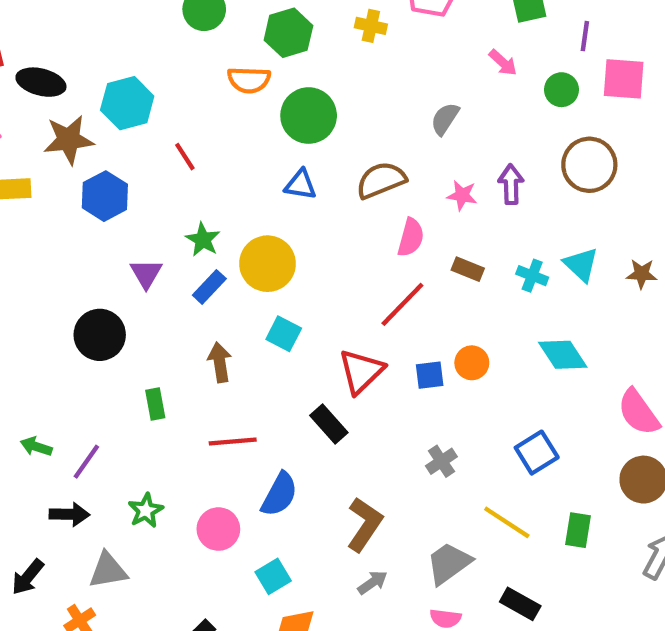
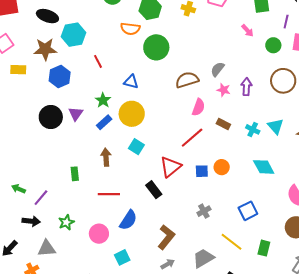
black ellipse: (41, 82) -> (47, 16), moved
gray semicircle: (445, 119) -> (217, 69), moved
blue triangle: (301, 185) -> (131, 82), moved
black circle: (100, 335) -> (51, 117), moved

